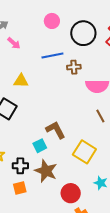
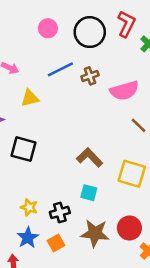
yellow triangle: (21, 81) -> (30, 98), moved
cyan square: (40, 146) -> (89, 193), moved, turned -32
brown star: (46, 171) -> (95, 233), moved
orange square: (20, 188) -> (56, 243), moved

